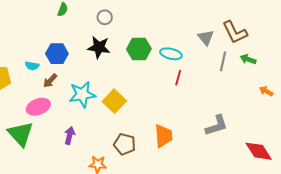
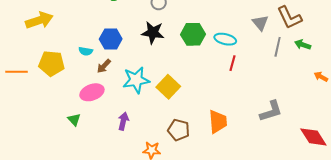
green triangle: (21, 134) -> (74, 120), size x0.5

